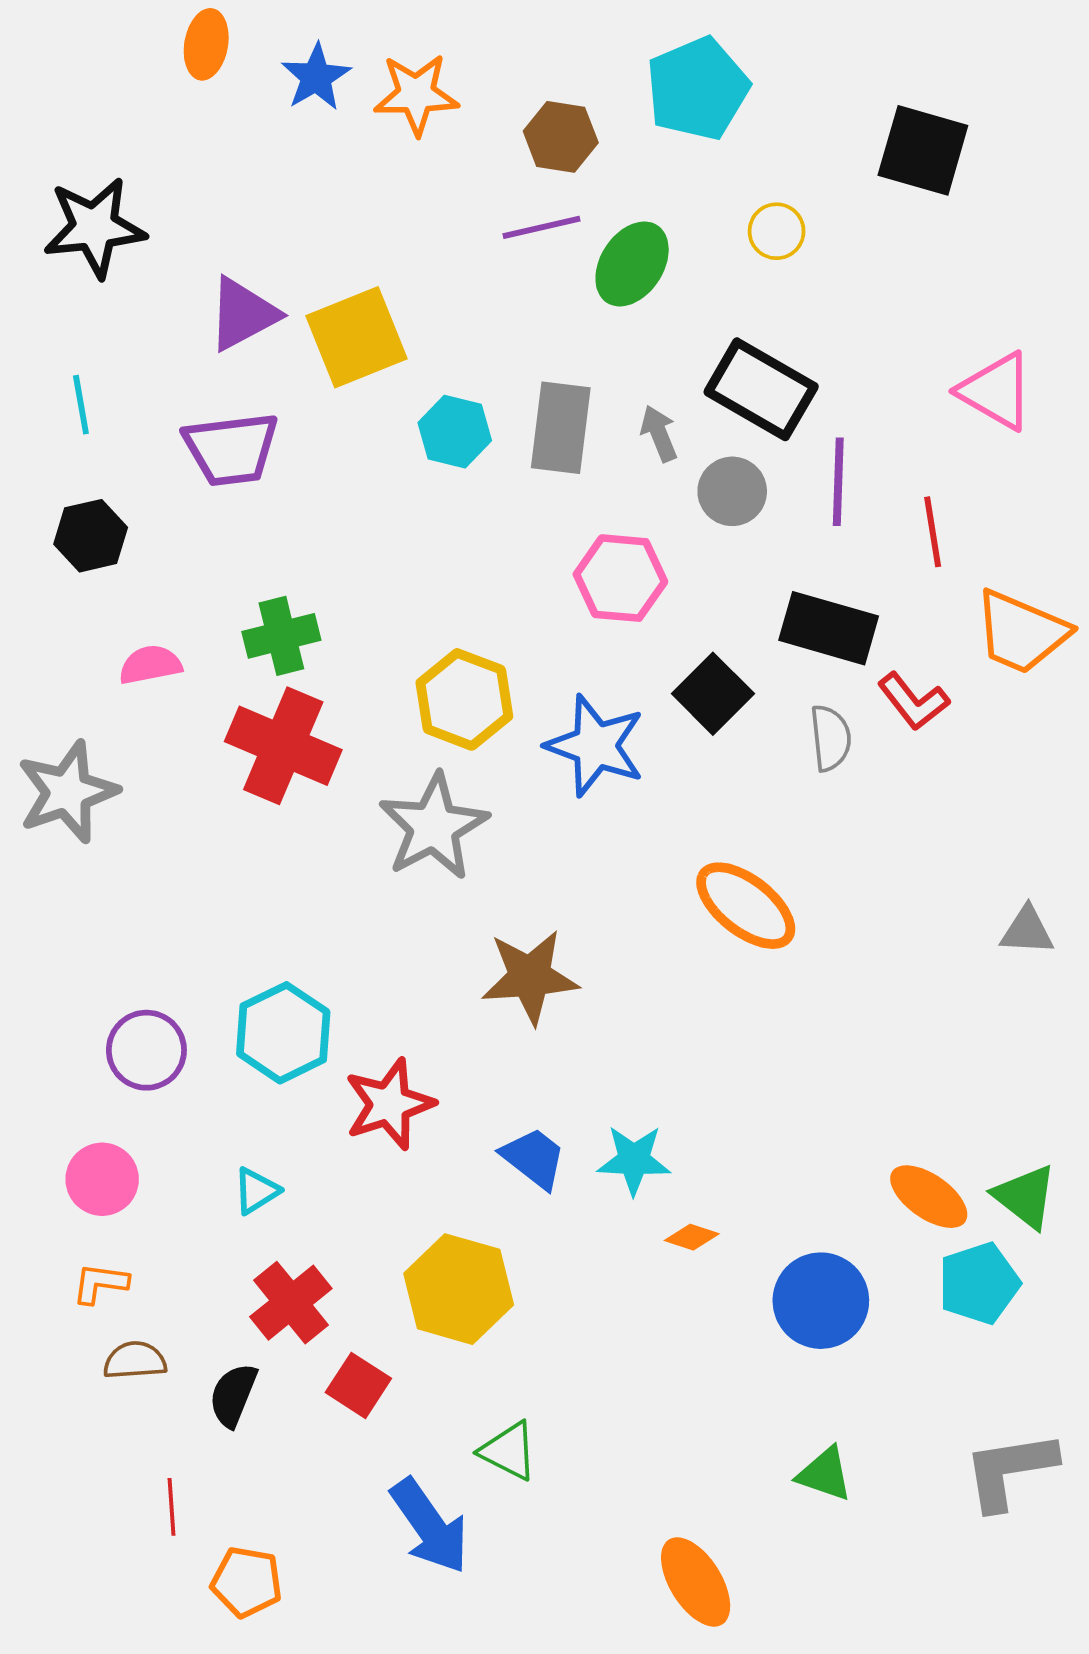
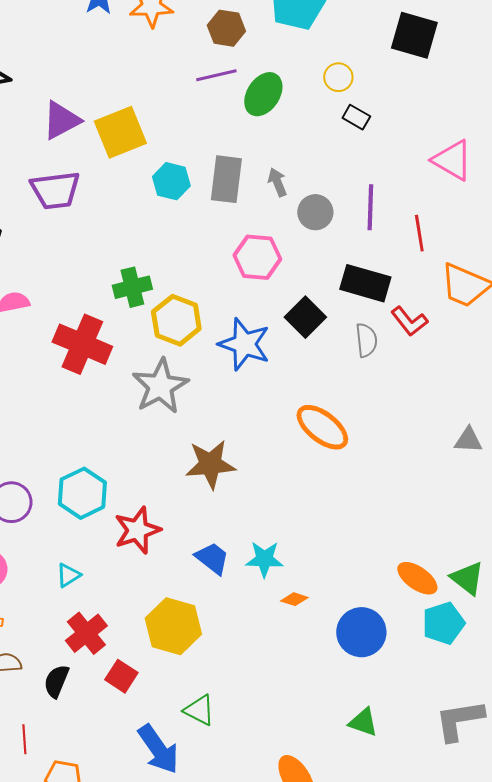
black rectangle: (761, 389) -> (356, 117), moved, size x0.5
green cross: (281, 636) -> (132, 287), moved

